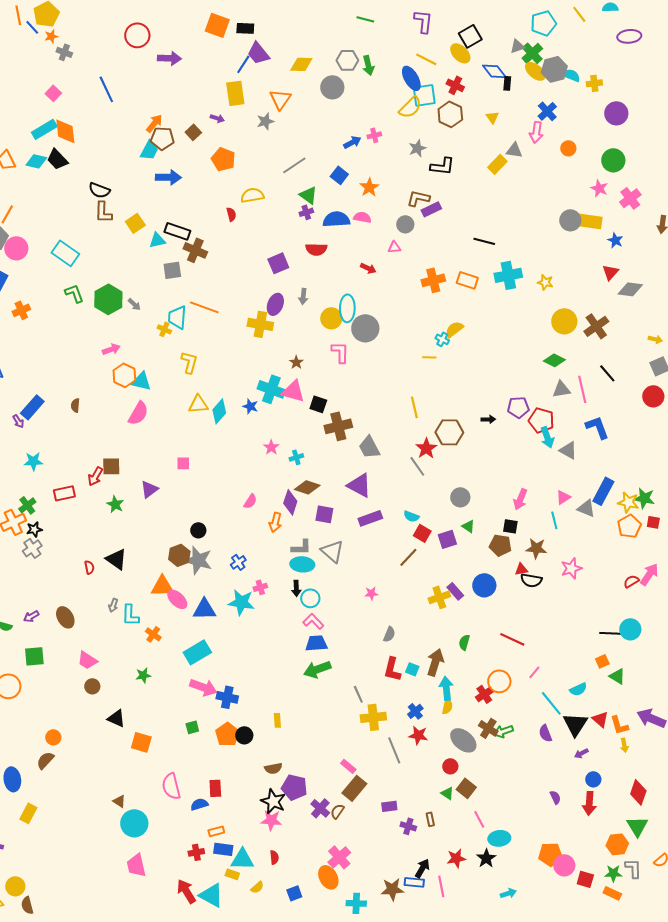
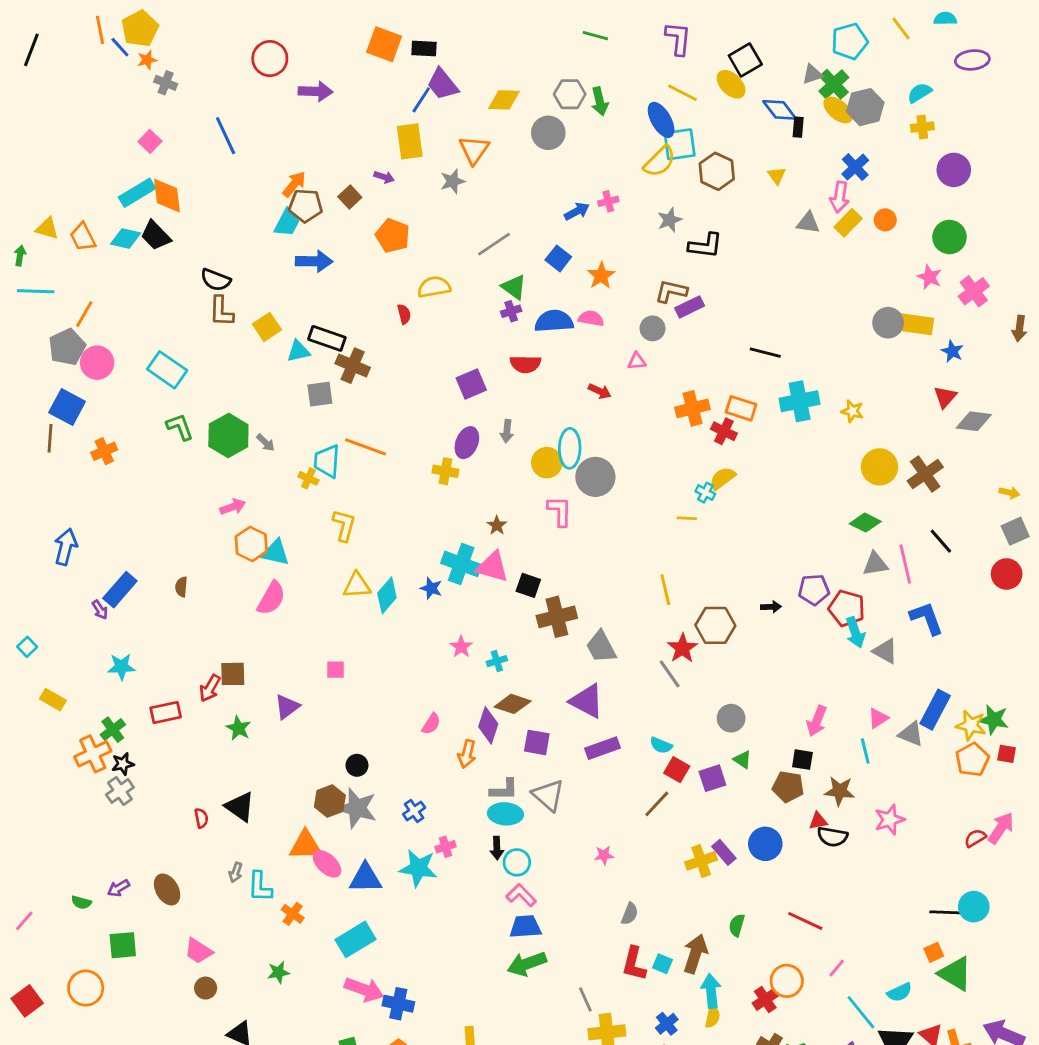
cyan semicircle: (571, 75) -> (919, 93), moved, turned -54
red cross: (455, 85) -> (724, 431), moved
yellow rectangle: (497, 164) -> (848, 223), moved
yellow cross: (260, 324) -> (445, 471), size x0.7
green triangle: (617, 676) -> (955, 974), size x1.5

